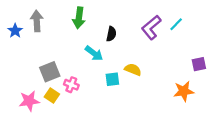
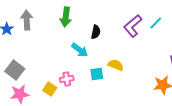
gray square: (50, 72) -> (15, 70), moved, turned -30
pink cross: (71, 85) -> (67, 79), moved, turned -32
yellow square: (52, 96) -> (50, 89), moved

